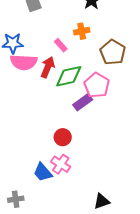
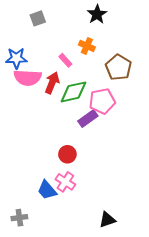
orange cross: (82, 31) -> (87, 46), turned 35
pink pentagon: (97, 85) -> (102, 101), turned 30

